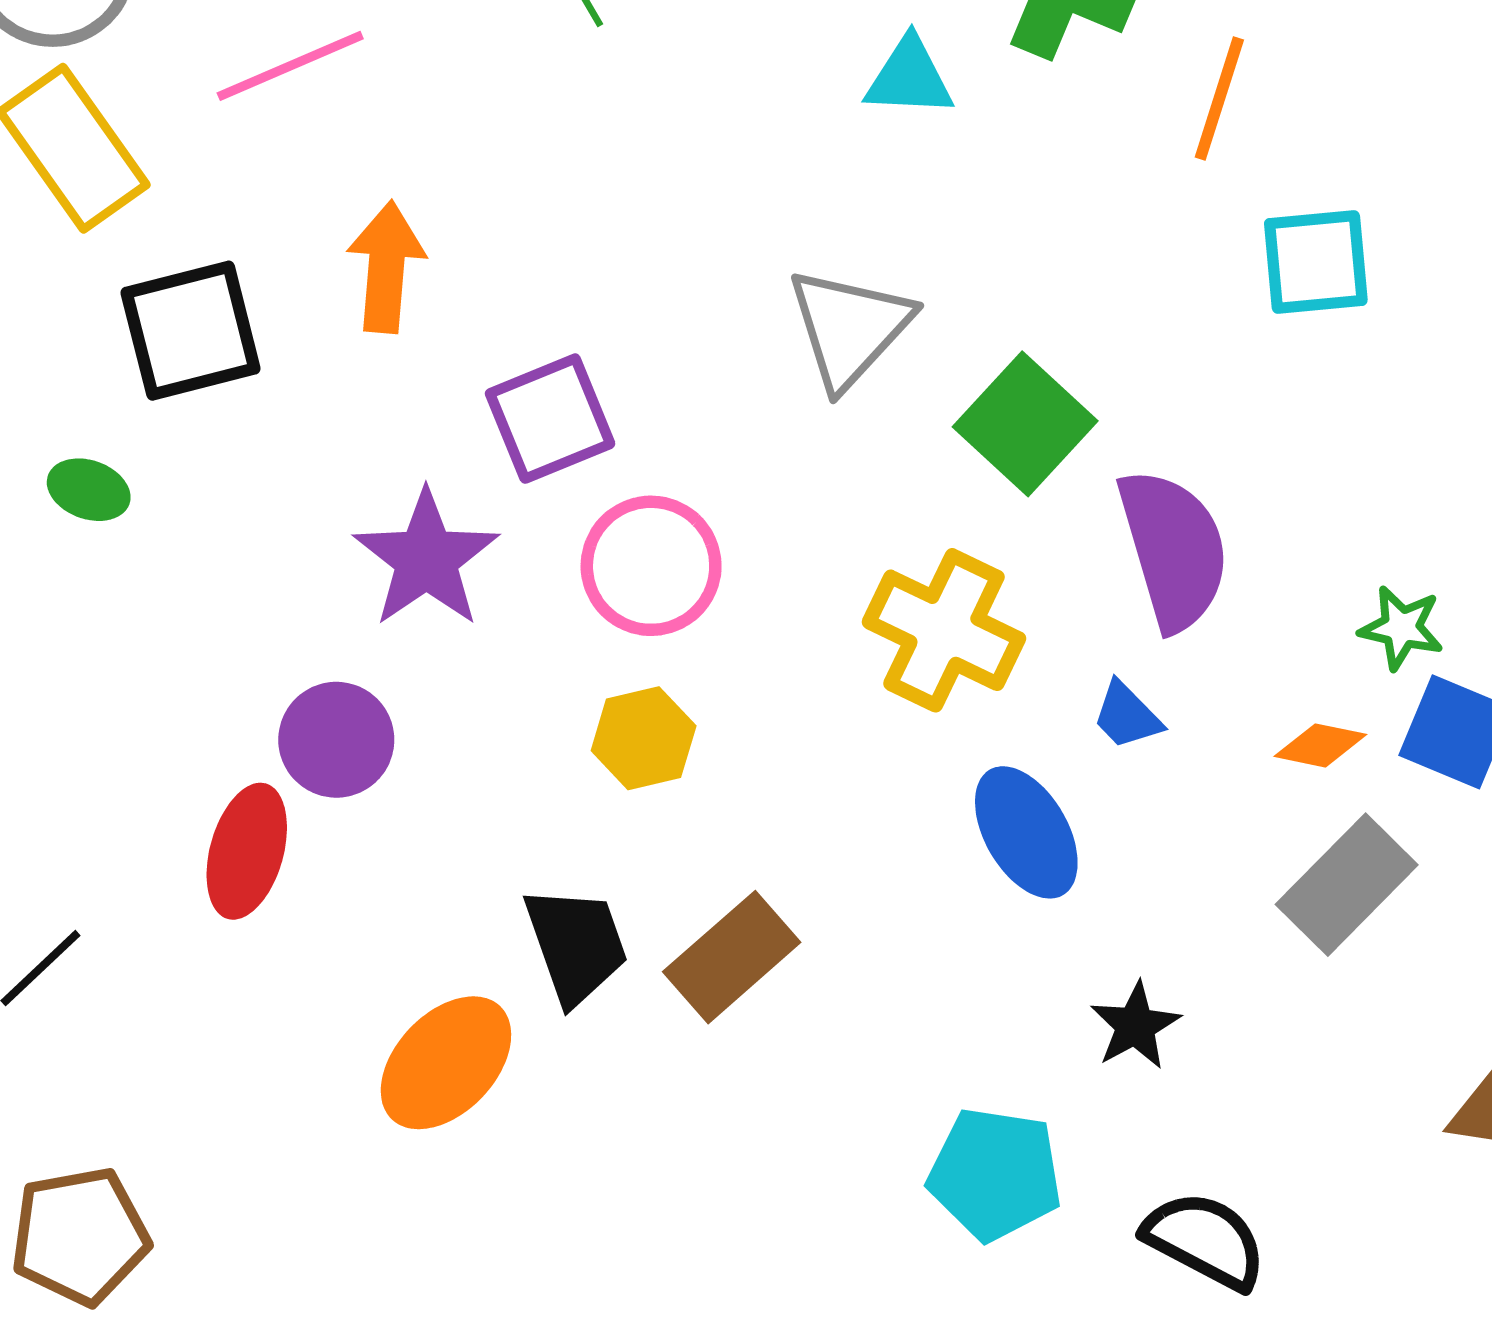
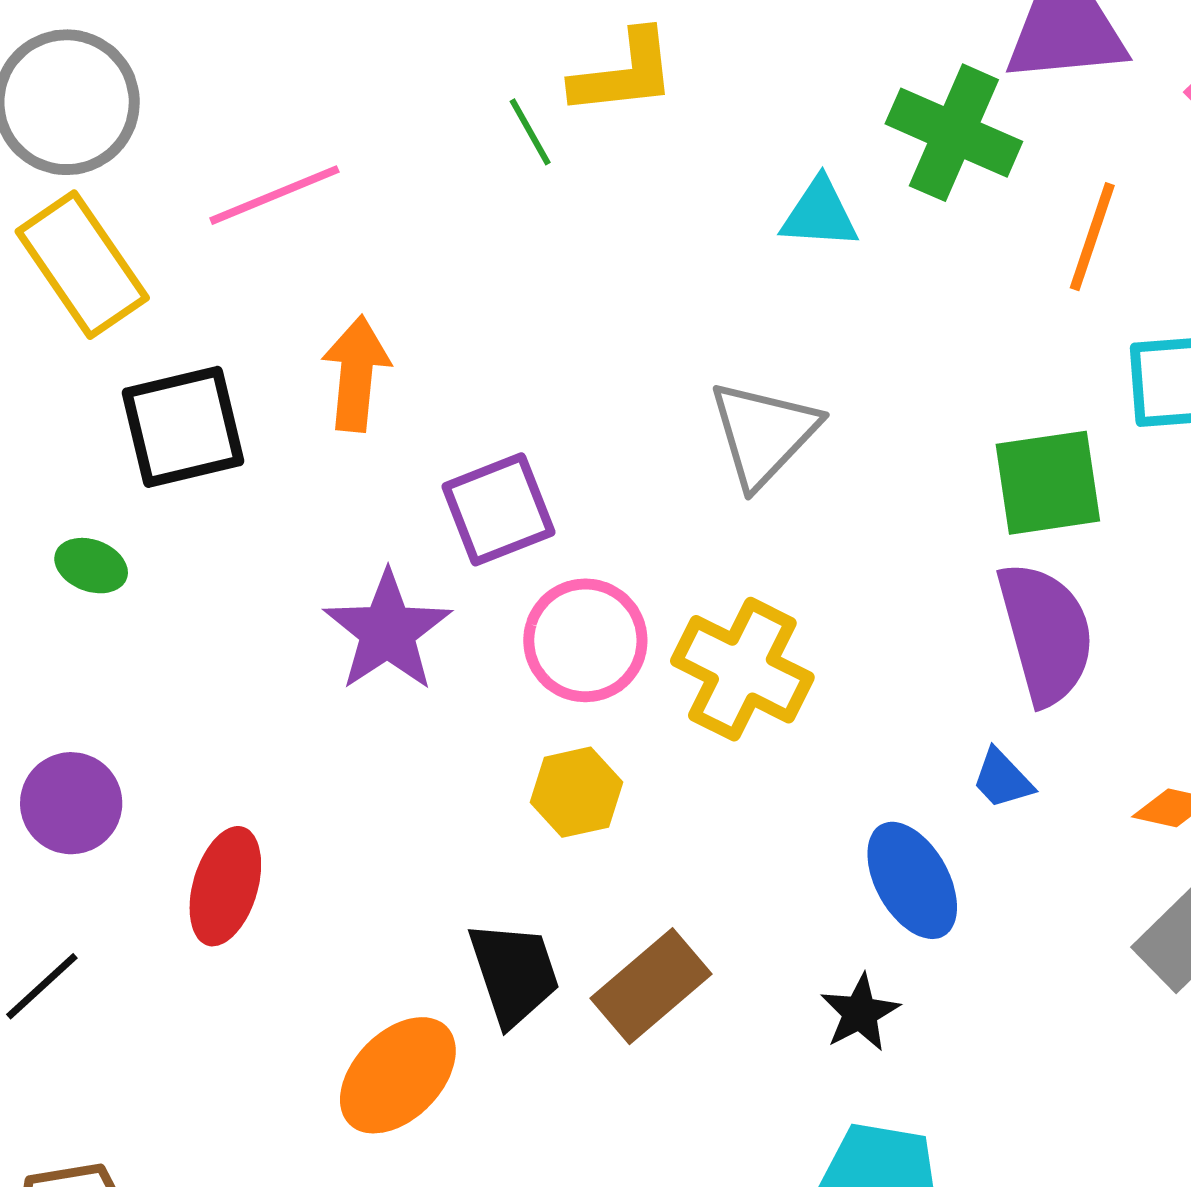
green square: (1025, 424) -> (1048, 483), moved, turned 38
yellow cross: (944, 630) -> (742, 669), moved
purple circle: (336, 740) -> (71, 803), moved
black star: (1135, 1026) -> (860, 1013), moved

